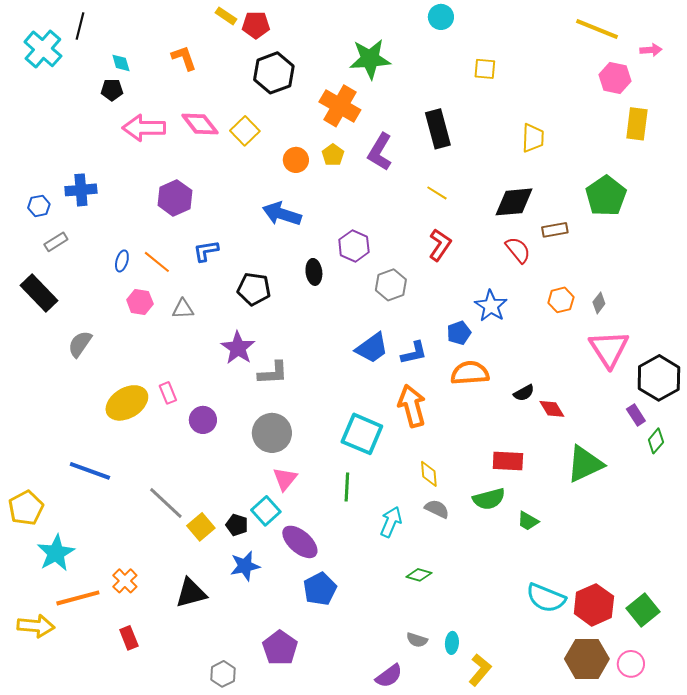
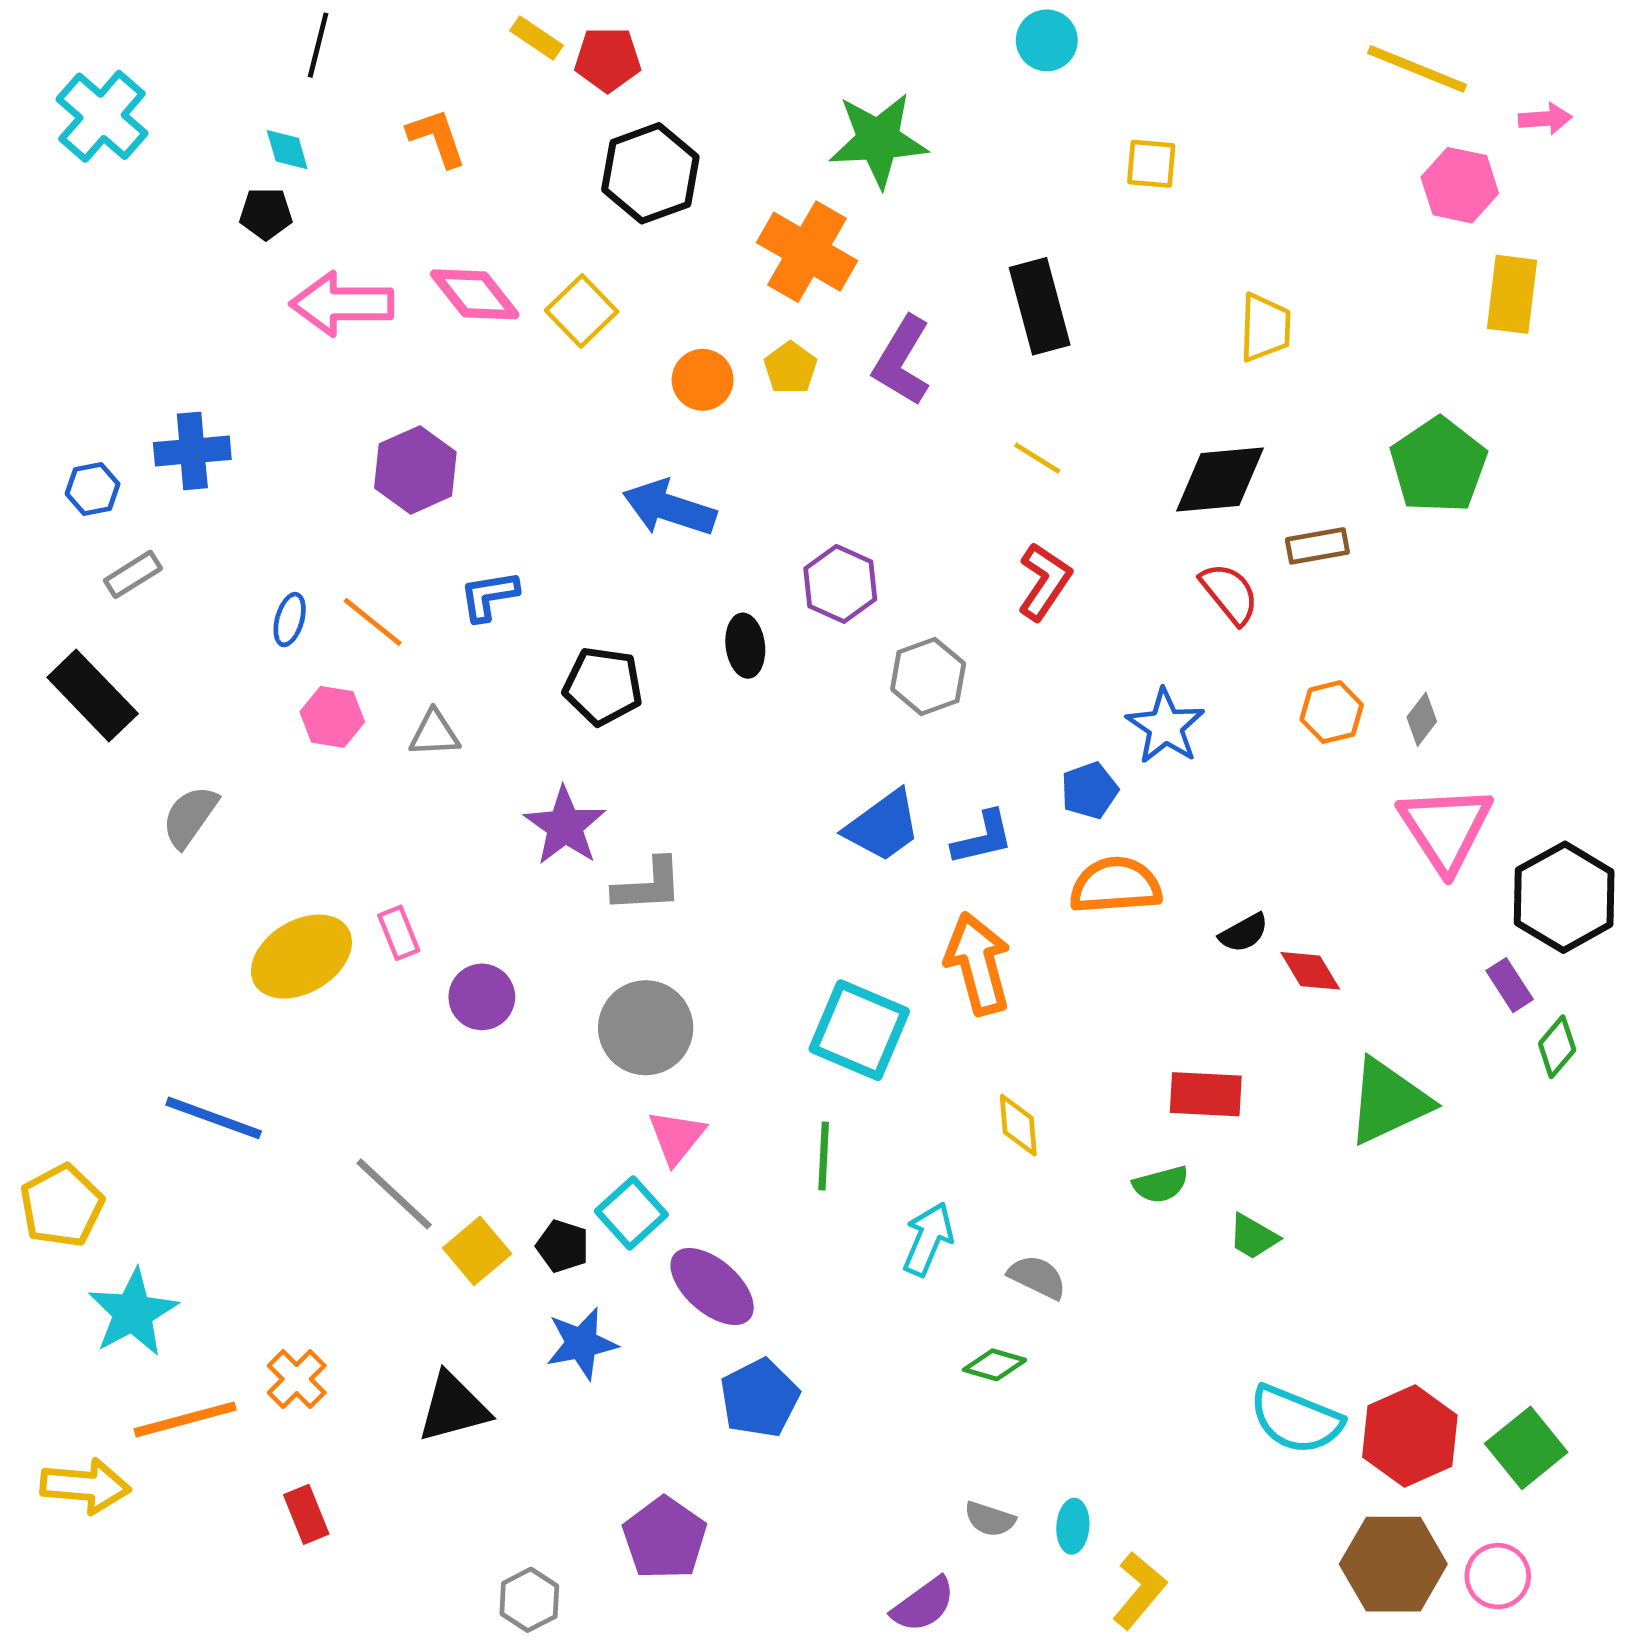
black line: (80, 26) -> (318, 45), moved
green semicircle: (489, 499) -> (1161, 1184), size x0.7
gray semicircle: (437, 509) -> (1037, 1277), moved

